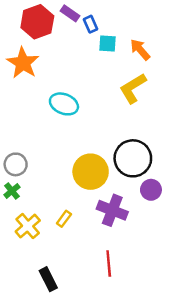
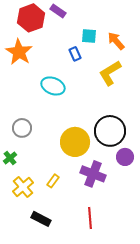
blue rectangle: (91, 24) -> (75, 54), moved
gray circle: (16, 164) -> (22, 128), moved
black rectangle: (48, 279) -> (41, 219), moved, turned -36

